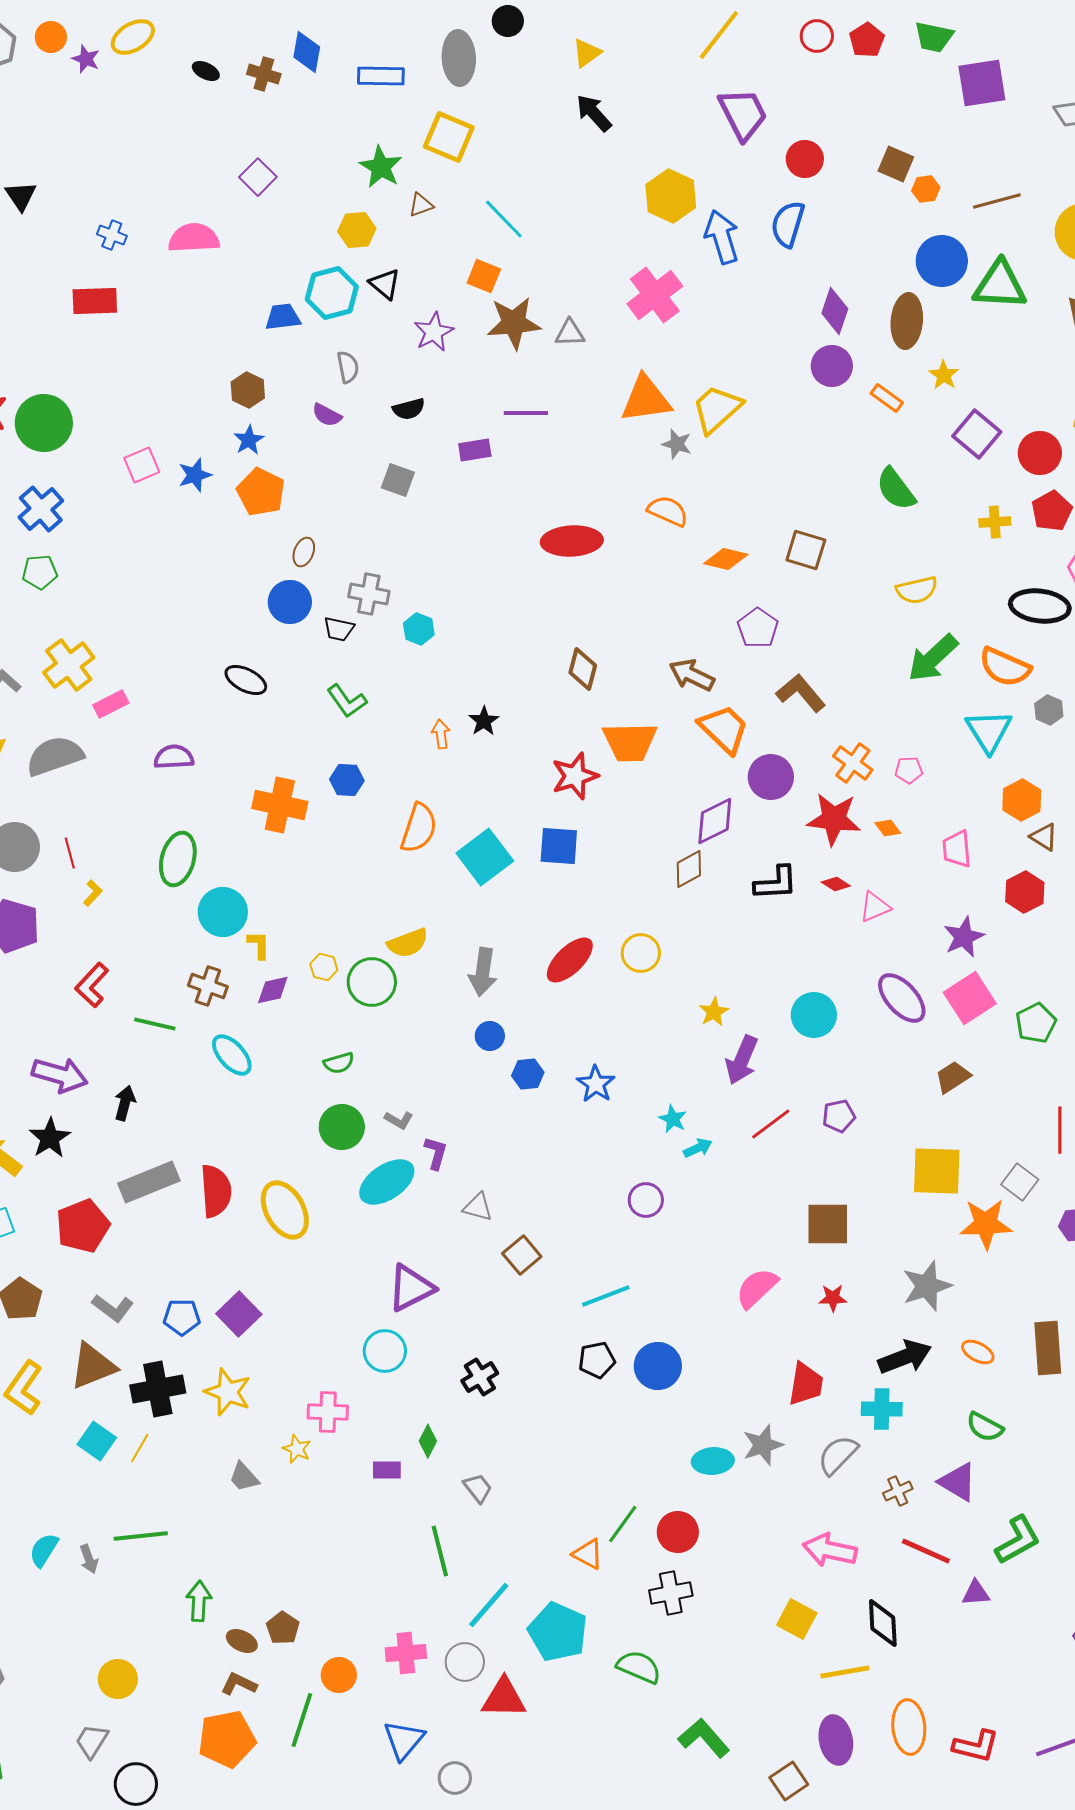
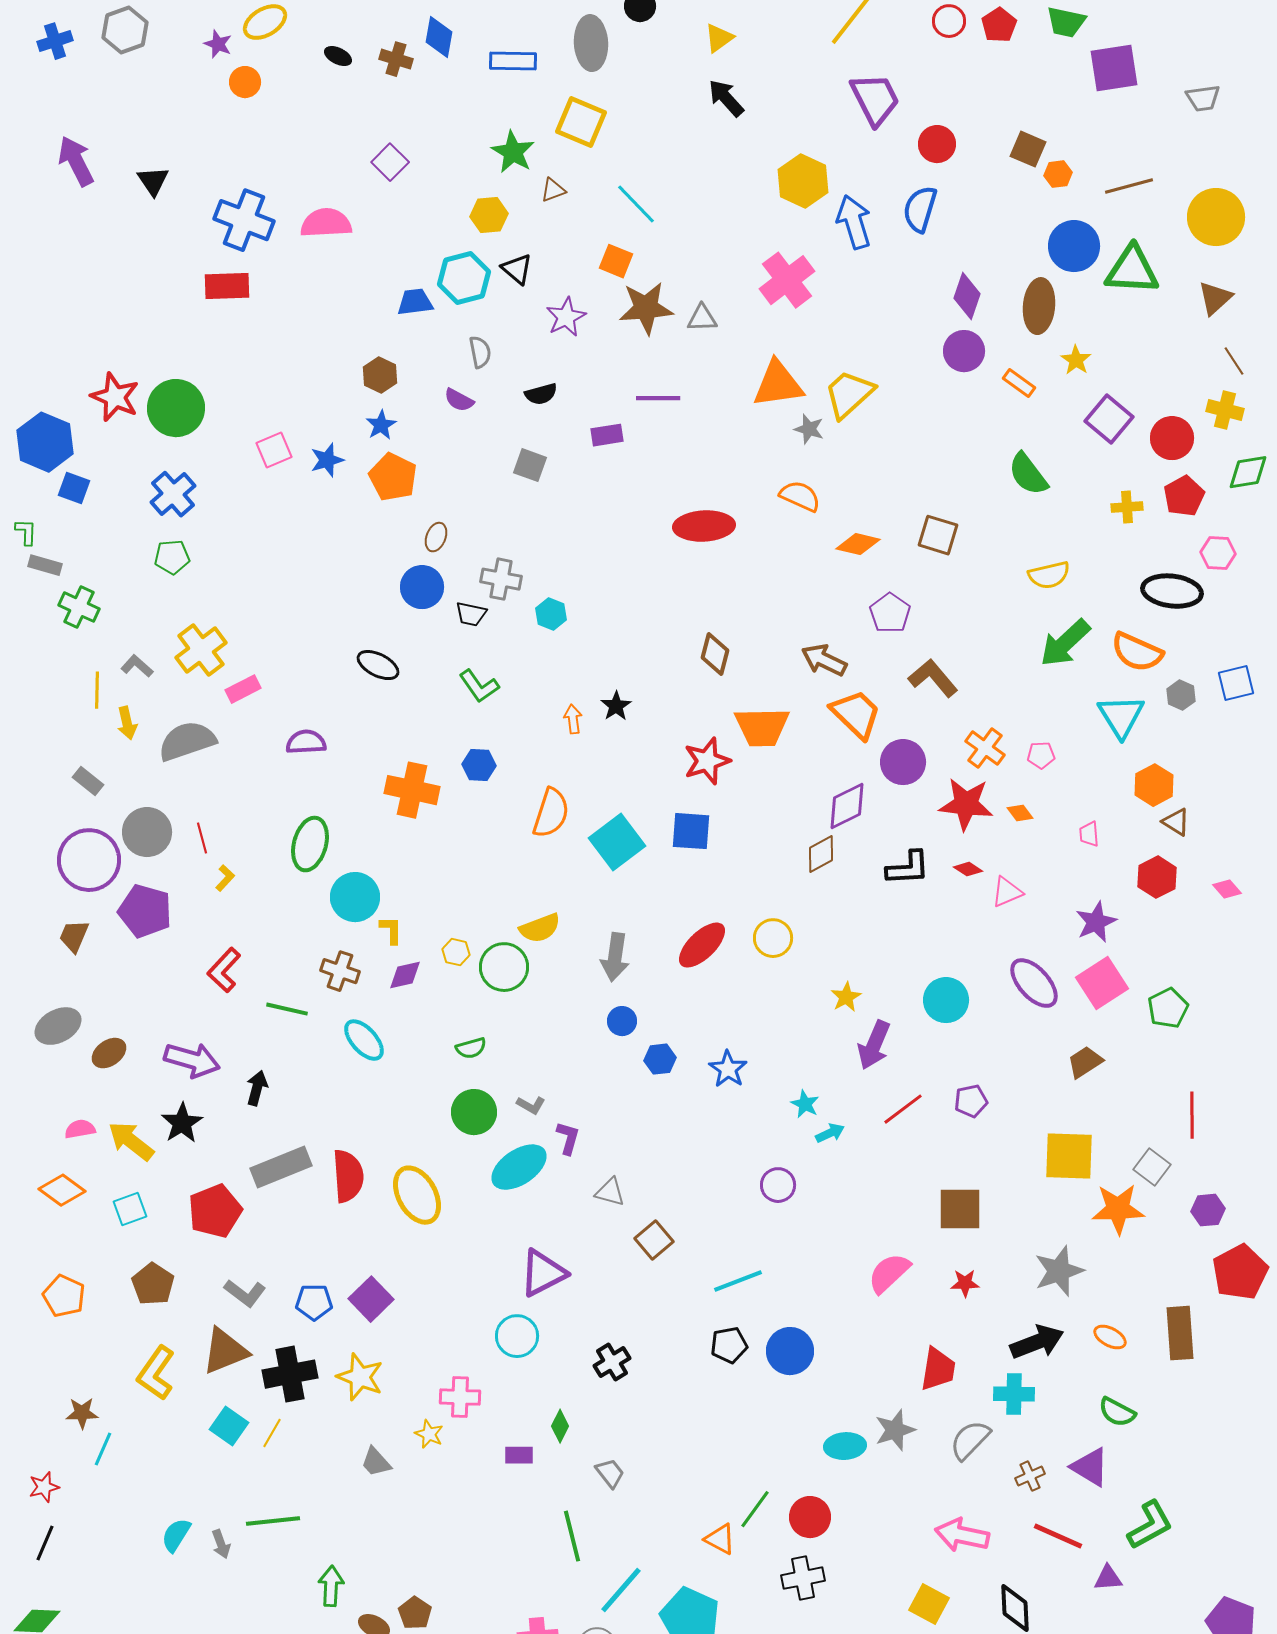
orange circle: (51, 37) -> (245, 82), moved
blue cross: (112, 235) -> (244, 220), size x2.0
pink trapezoid: (957, 849) -> (1089, 834), size x0.7

